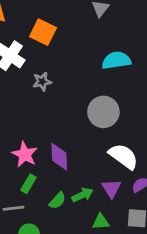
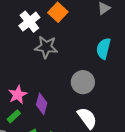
cyan semicircle: (116, 60) -> (103, 49), turned -85
gray star: (42, 82) -> (46, 47), size x1.6

